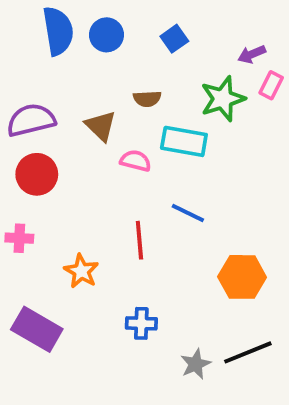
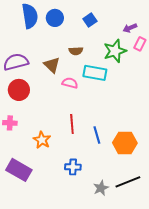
blue line: (188, 213) -> (97, 135), moved, turned 48

